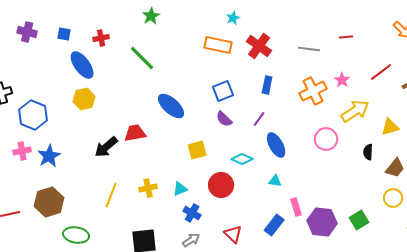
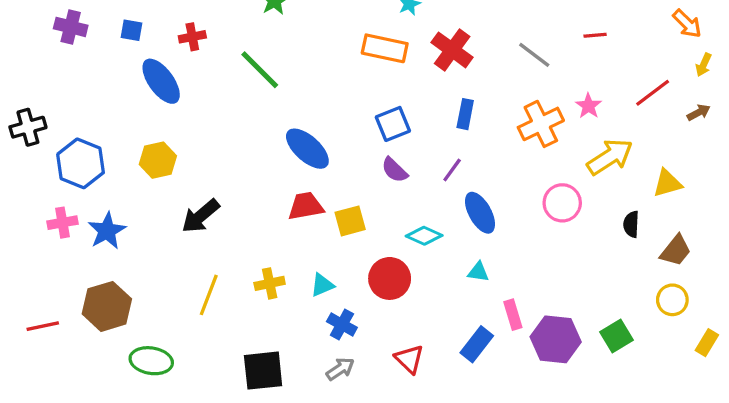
gray line: (309, 49) -> (534, 55), turned 30
yellow hexagon: (84, 99) -> (158, 160), moved
red trapezoid: (135, 133) -> (306, 206), moved

